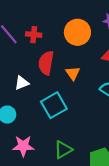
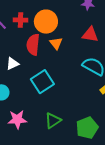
orange circle: (77, 32) -> (46, 22), moved
orange triangle: (73, 73) -> (56, 43), moved

